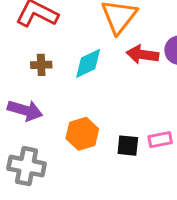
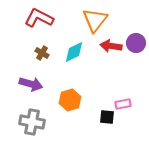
brown cross: (41, 65) -> (42, 53), turned 32
black square: (128, 146) -> (107, 117), moved

